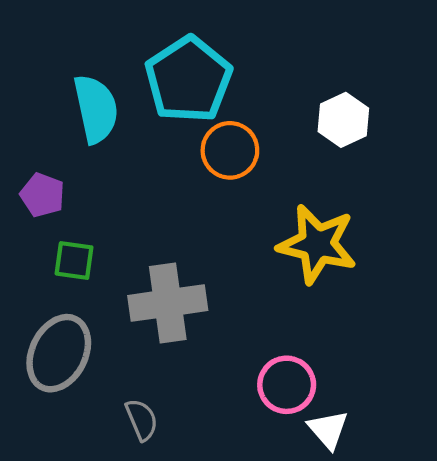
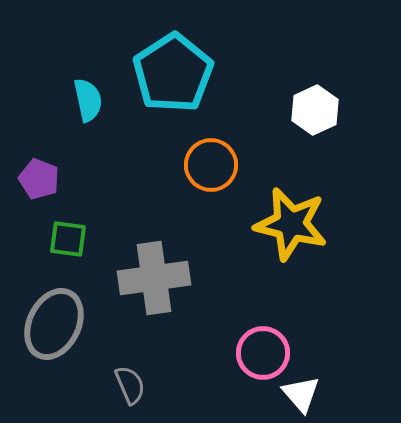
cyan semicircle: (96, 109) -> (88, 100), size x0.7
orange circle: (230, 150) -> (211, 165), moved

